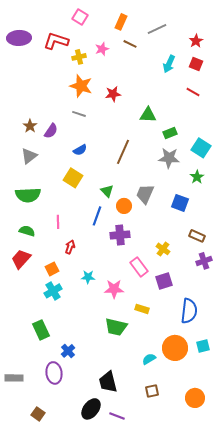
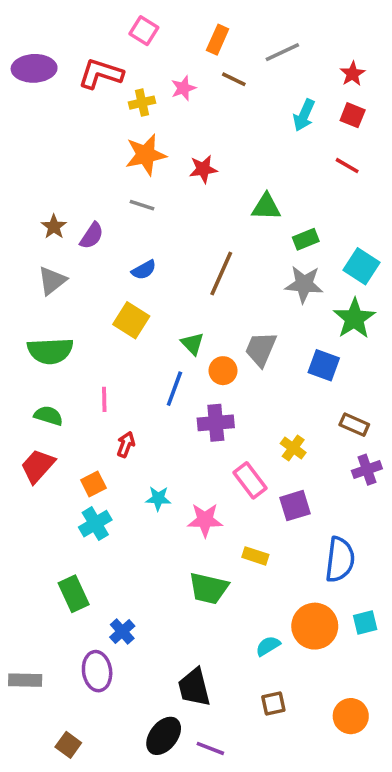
orange star: (81, 86) -> (146, 155), turned -30
green star: (197, 177) -> (354, 318), size x1.6

